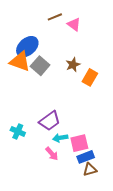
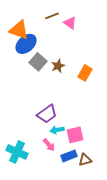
orange triangle: (20, 61) -> (19, 30), moved
brown star: (73, 65) -> (58, 66), moved
cyan cross: (18, 131) -> (17, 152), moved, size x1.5
blue rectangle: (86, 157) -> (69, 156), moved

